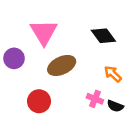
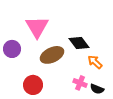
black diamond: (103, 36) -> (79, 43), moved

